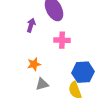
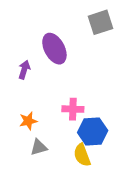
pink cross: (62, 40) -> (73, 109), moved

